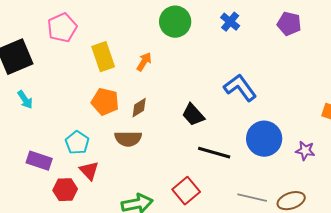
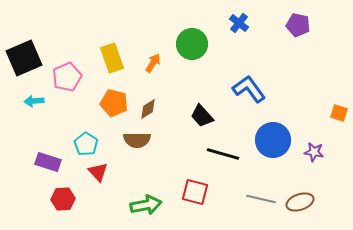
green circle: (175, 22) -> (192, 44), moved
pink pentagon: (62, 28) -> (67, 77), moved
cyan arrow: (25, 100) -> (34, 101), turned 120
red hexagon: (65, 190) -> (63, 199), moved
red square: (186, 191) -> (195, 192), turned -36

